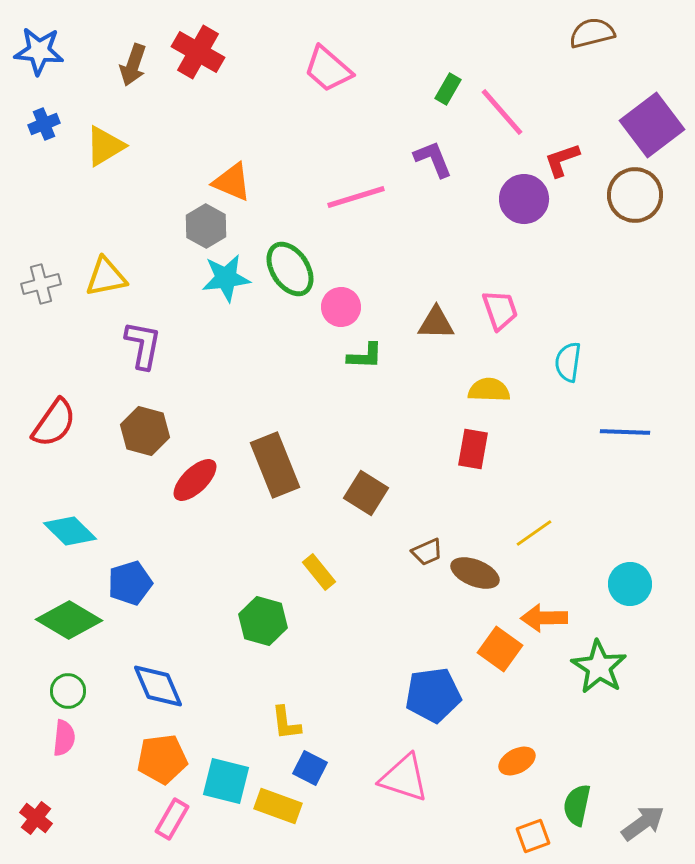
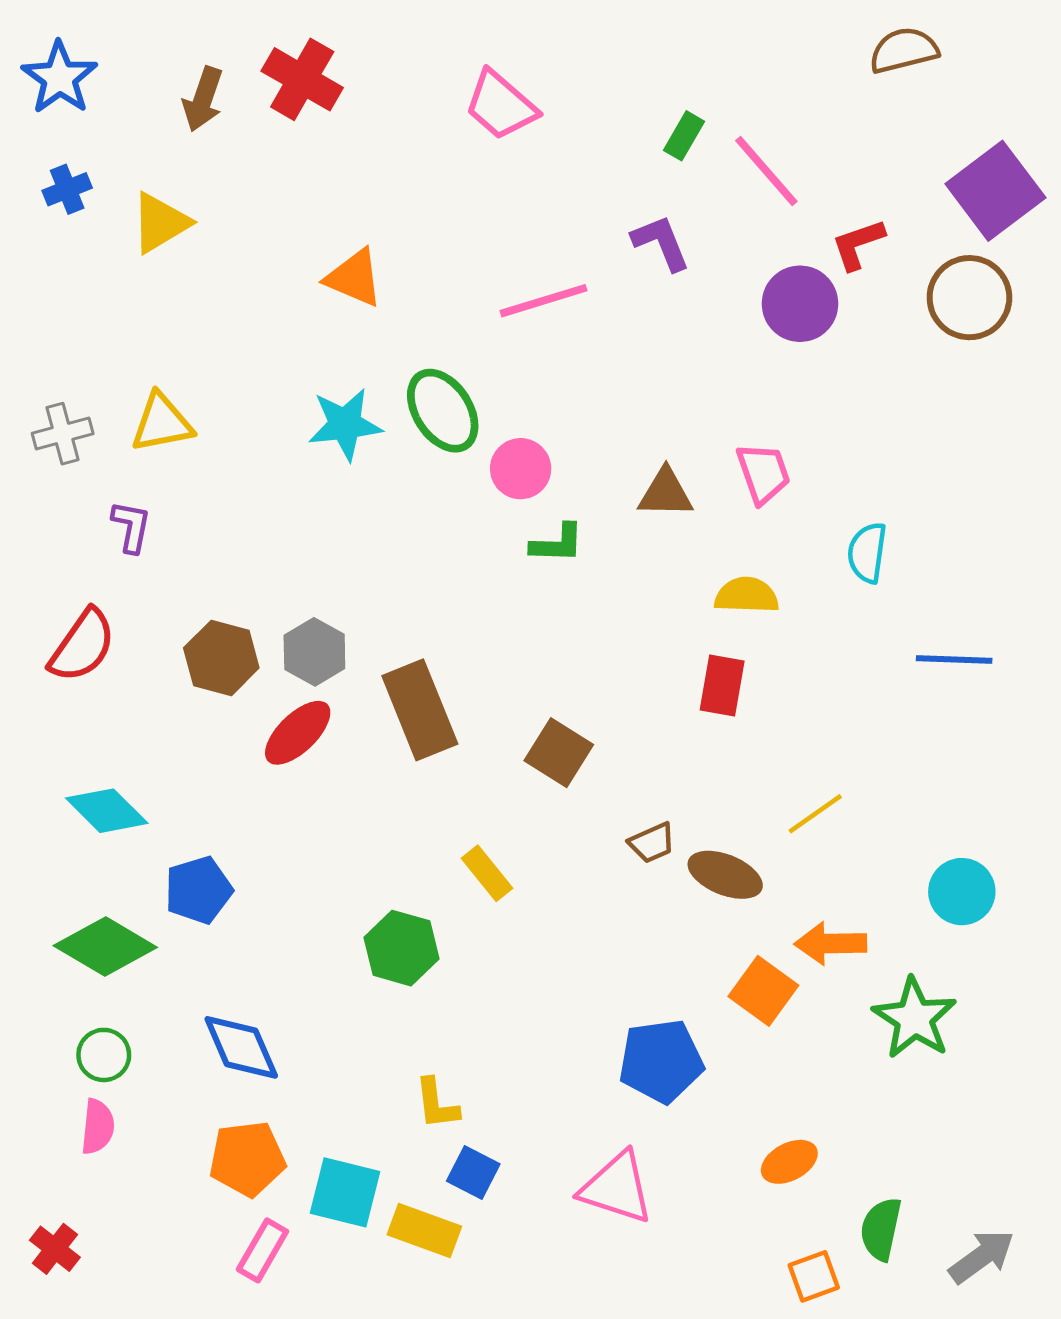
blue star: (39, 51) -> (59, 78), turned 30
gray hexagon: (206, 226) -> (314, 652), moved
purple L-shape: (143, 345) -> (131, 527), moved, size x0.7

